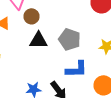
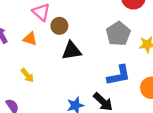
gray pentagon: (70, 39) -> (118, 34), moved, turned 30

